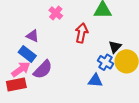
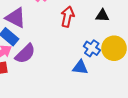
purple triangle: (33, 36) -> (16, 18), size x1.5
black triangle: (115, 47) -> (102, 15), moved, turned 48

